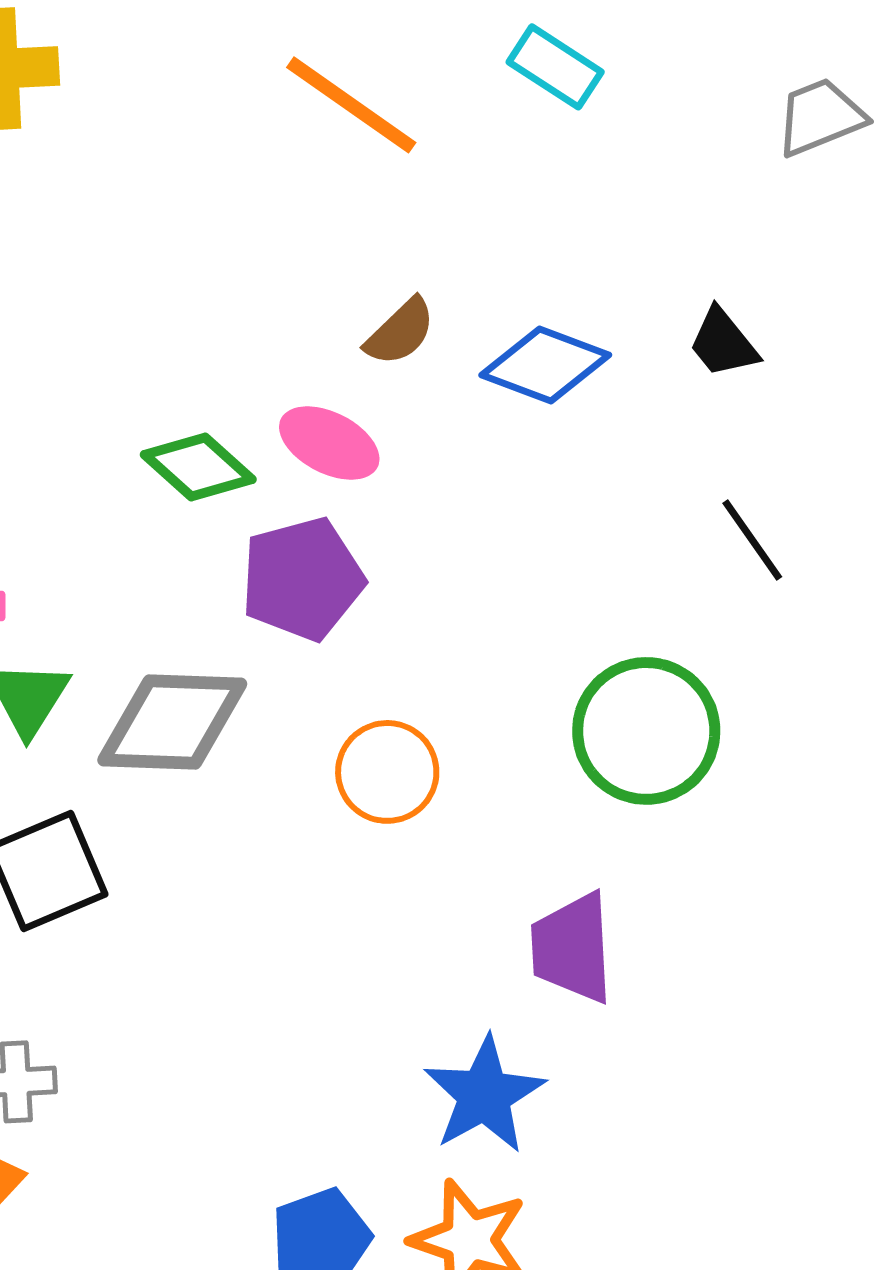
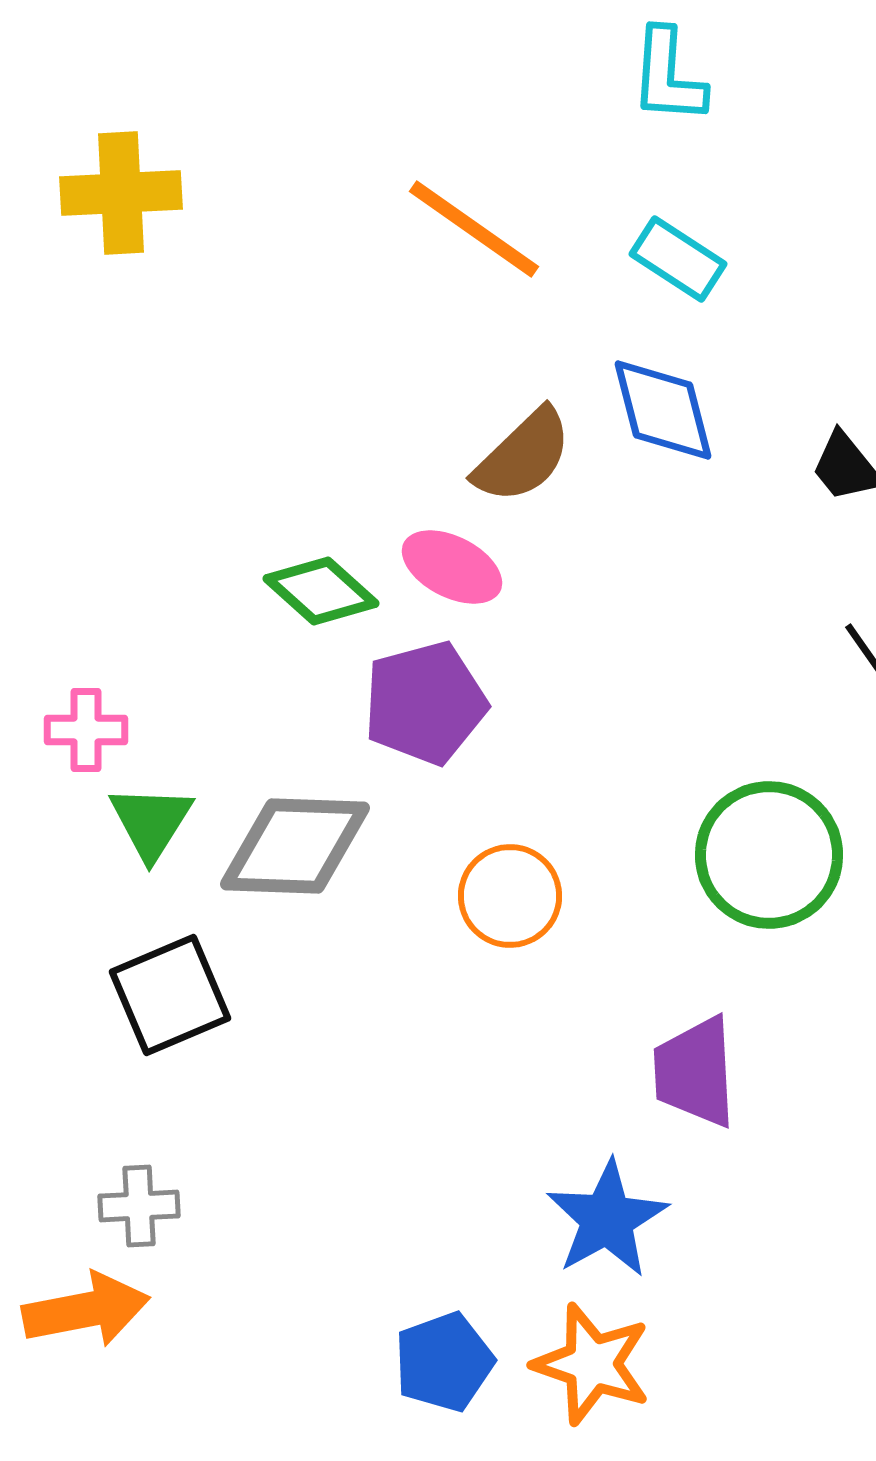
cyan rectangle: (555, 67) -> (678, 259), moved
brown semicircle: (400, 332) -> (523, 456), size x1.4
blue diamond: (545, 365) -> (663, 410), moved, turned 55

